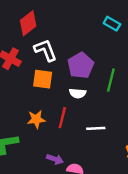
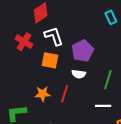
cyan rectangle: (112, 24) -> (111, 17), turned 32
green line: (111, 80) -> (108, 80), moved
white line: (96, 128) -> (103, 106), moved

